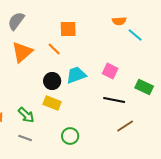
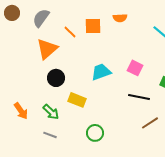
orange semicircle: (119, 21) -> (120, 18), moved
orange line: (54, 49) -> (70, 32), moved
black circle: (52, 81) -> (56, 78), moved

